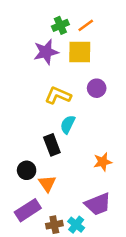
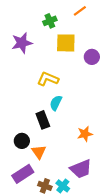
orange line: (86, 25) -> (80, 11), moved
purple star: (46, 52) -> (22, 43), moved
purple circle: (97, 88) -> (92, 57), moved
brown cross: (54, 225) -> (45, 186), turned 32

